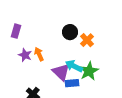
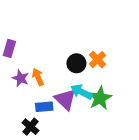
black circle: (70, 32) -> (76, 63), moved
blue rectangle: (72, 83) -> (44, 107), moved

